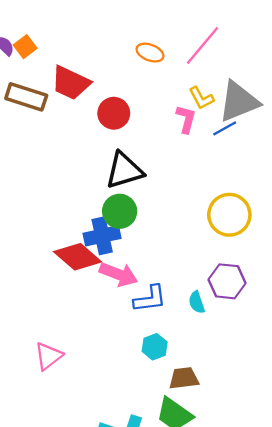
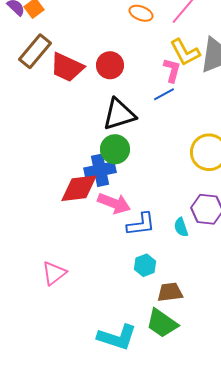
red trapezoid: (71, 83) -> (67, 67), moved
brown rectangle: (26, 97) -> (35, 51), turned -68
yellow L-shape: (201, 98) -> (185, 52), size x1.4
blue line: (225, 128) -> (164, 94), moved
red diamond: (78, 257) -> (79, 188), turned -48

